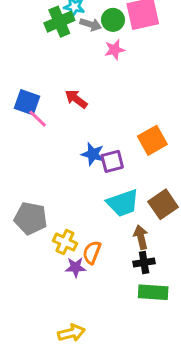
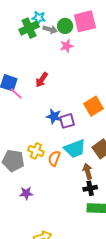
red arrow: (76, 99) -> (42, 80), turned -91
yellow cross: (65, 242) -> (36, 151), moved
orange semicircle: (92, 252) -> (54, 158), moved
purple star: (76, 267) -> (26, 193), moved

